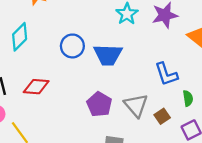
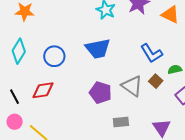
blue circle: (72, 46) -> (54, 56), moved
green semicircle: (188, 98) -> (175, 69), turned -80
brown square: (162, 116) -> (156, 81), moved

